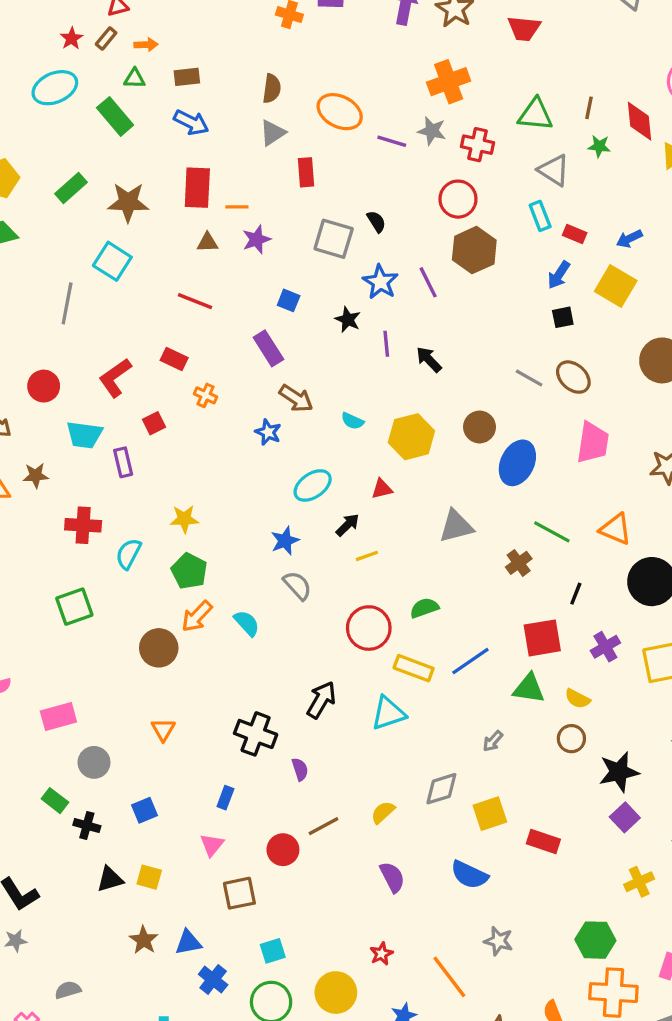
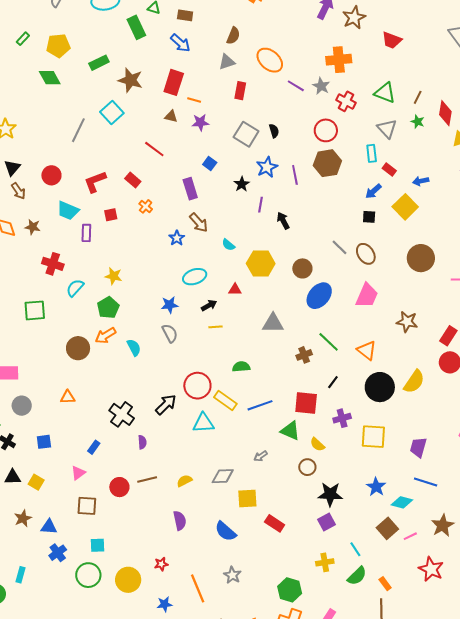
red circle: (369, 628) -> (197, 386), moved
orange triangle: (163, 730) -> (68, 397), turned 42

